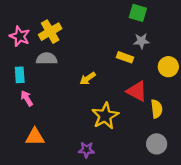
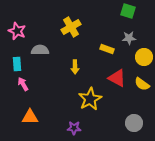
green square: (138, 13) -> (128, 11), moved
yellow cross: (50, 32) -> (71, 27), moved
gray star: (141, 41) -> (129, 38), moved
yellow arrow: (88, 78) -> (75, 67), turned -56
yellow semicircle: (157, 109) -> (142, 84), moved, turned 133

